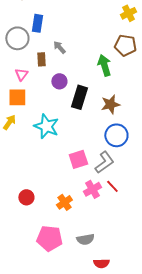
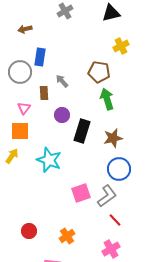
yellow cross: (128, 13) -> (121, 46), moved
brown pentagon: (125, 45) -> (99, 72), moved
pink cross: (92, 189) -> (111, 249), moved

